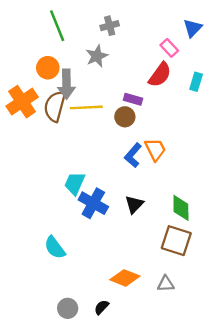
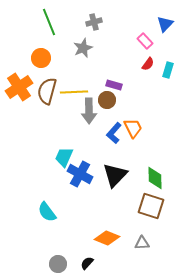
red semicircle: (160, 75) -> (148, 64), moved, size x0.6
gray arrow: (66, 84) -> (89, 111), moved
black triangle: (134, 204) -> (115, 175), size x1.5

